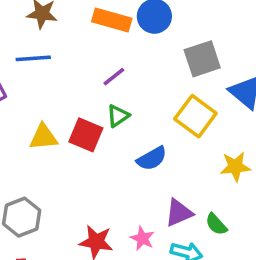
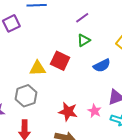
red square: (86, 135) -> (60, 61), moved
yellow triangle: (43, 137) -> (38, 68), moved

